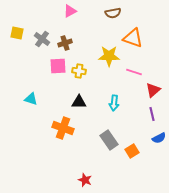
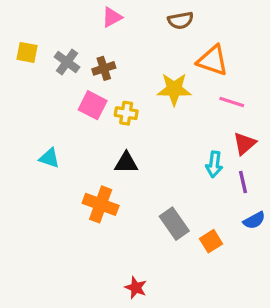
pink square: (58, 66) -> (93, 105), turned 30
pink line: (134, 72) -> (232, 102), moved
cyan arrow: (114, 103) -> (214, 164), moved

